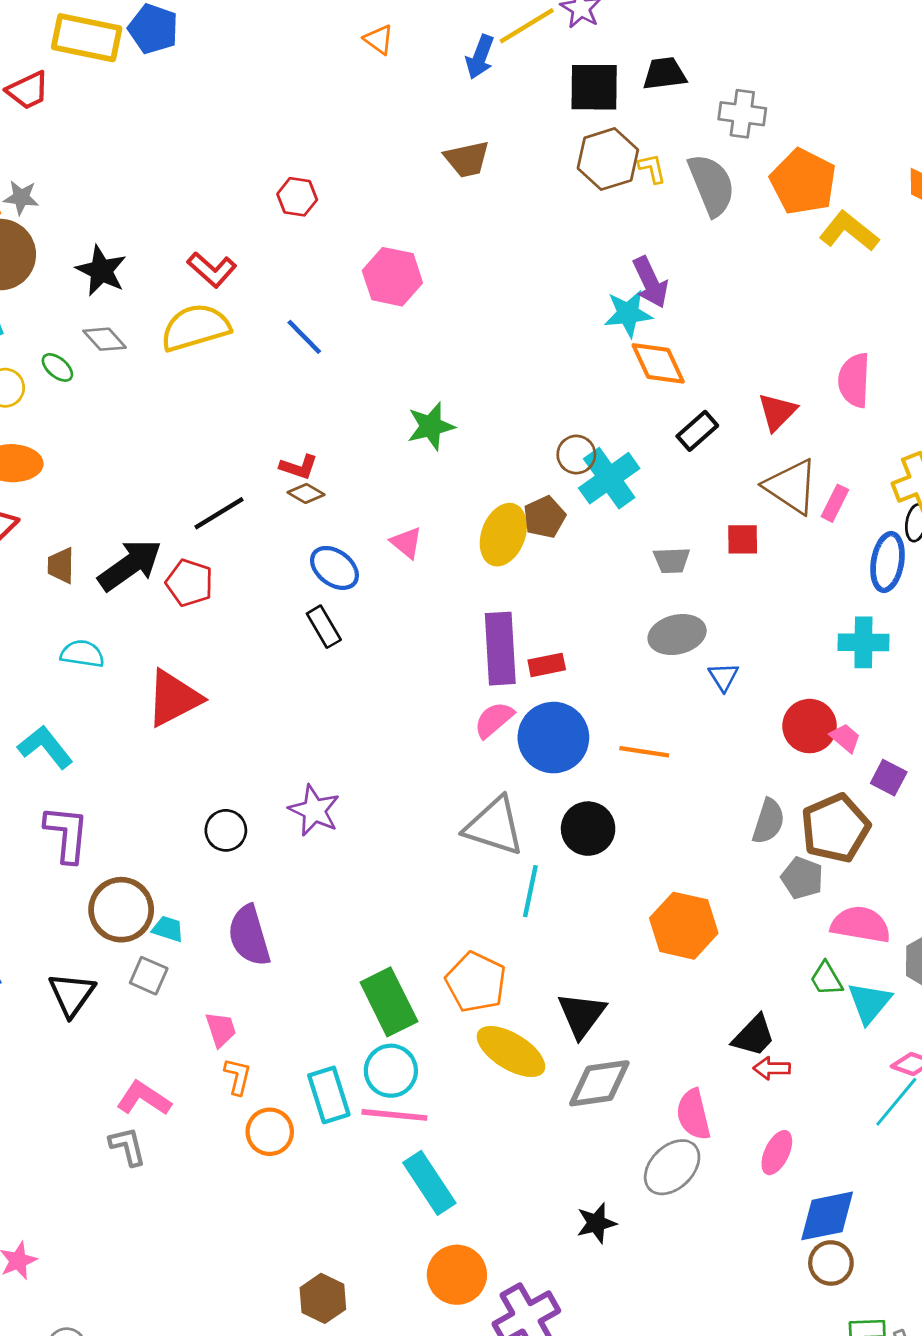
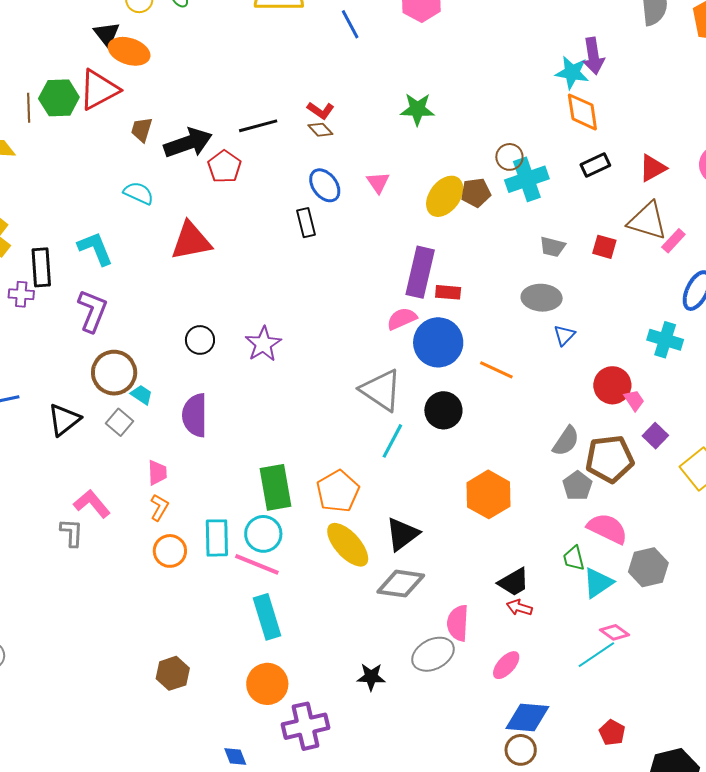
brown triangle: (791, 487) -> (647, 221), turned -33

